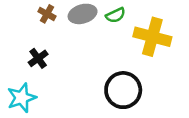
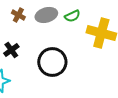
black circle: (123, 90) -> (52, 62), moved

